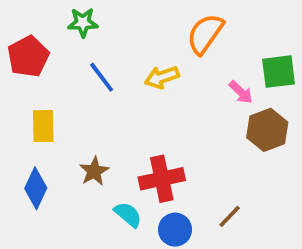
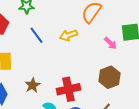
brown hexagon: (267, 130) -> (109, 77), moved

